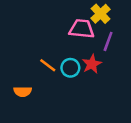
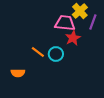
purple line: (108, 41) -> (93, 22), moved
red star: (92, 64) -> (73, 38), moved

